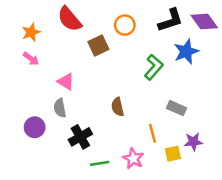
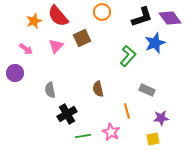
orange circle: (125, 25) -> (102, 12), moved
orange star: (31, 32) -> (34, 21), moved
pink triangle: (66, 82) -> (56, 46), moved, turned 42
purple circle: (35, 127) -> (15, 73), moved
yellow square: (173, 154) -> (153, 139), moved

